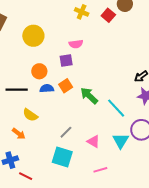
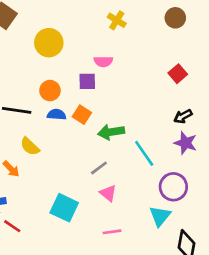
red square: (108, 15) -> (178, 74), moved
orange square: (66, 86) -> (82, 115), turned -32
green arrow: (89, 96) -> (111, 132), turned -60
gray line: (66, 132) -> (99, 168), moved
cyan triangle: (121, 141) -> (160, 216), moved

